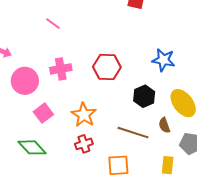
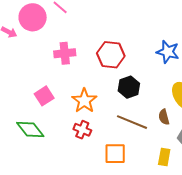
pink circle: (25, 81) -> (33, 17), moved
black hexagon: (144, 96) -> (129, 87), moved
red cross: (84, 144) -> (82, 130), turned 36

